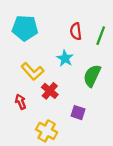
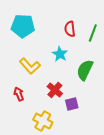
red cross: (50, 91) -> (55, 90), moved
purple square: (78, 113) -> (72, 104), turned -32

